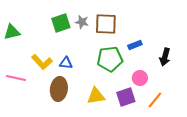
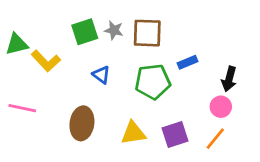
yellow L-shape: (42, 62) -> (46, 61), moved
blue triangle: (66, 63) -> (101, 75), moved, turned 32
pink circle: (140, 78) -> (221, 107), moved

